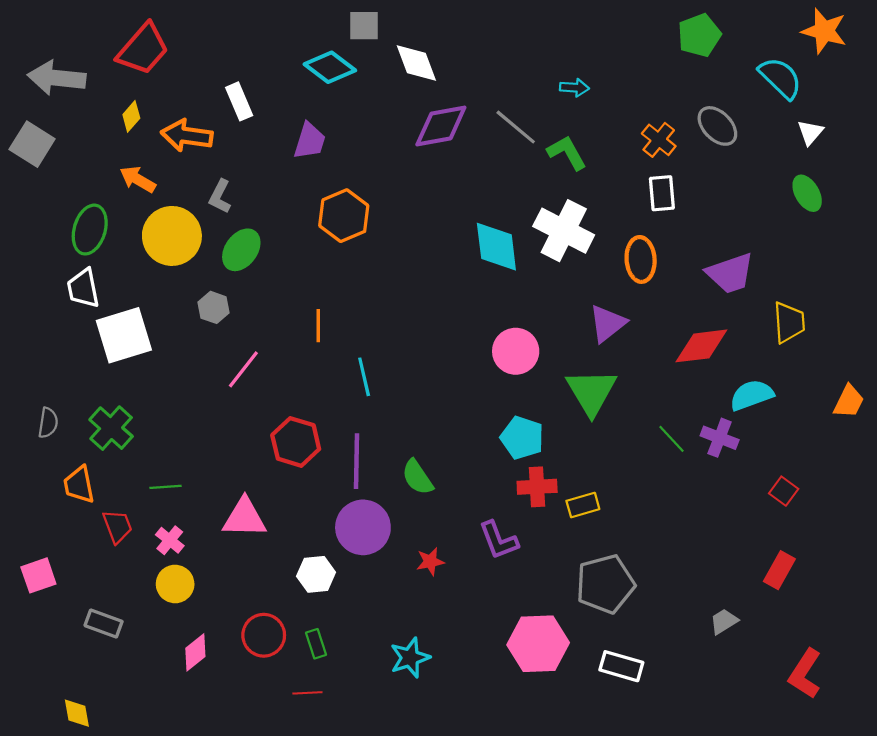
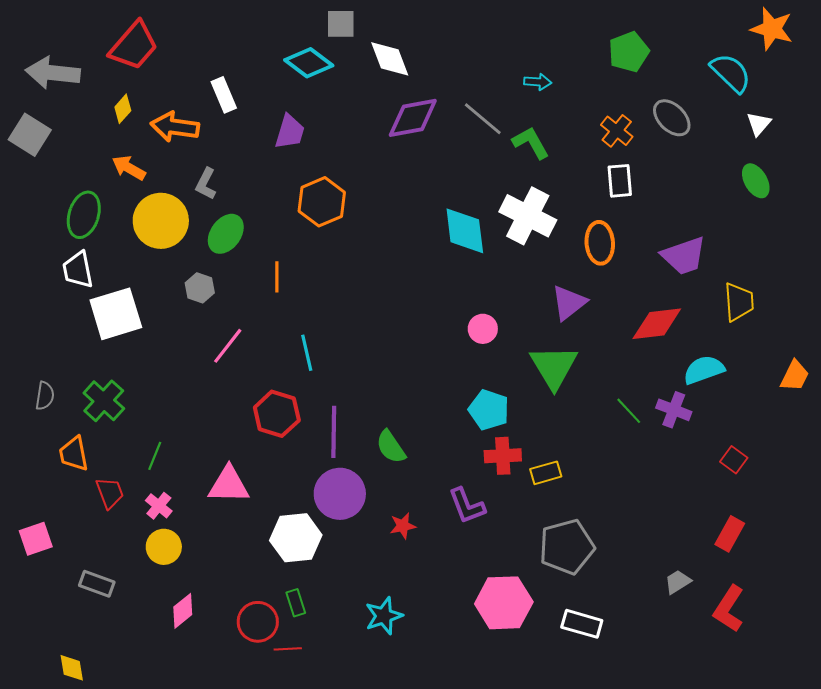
green pentagon: (699, 35) -> (629, 52), moved
orange line: (318, 326) -> (277, 277), moved
pink circle: (516, 351) -> (483, 329), size x0.7
cyan line: (364, 377) -> (307, 353), moved
green line: (165, 487) -> (155, 456), turned -64
white hexagon: (316, 574) -> (296, 538), size x1.4
red circle: (264, 635) -> (258, 622), moved
red L-shape: (805, 674) -> (729, 609), moved

